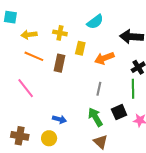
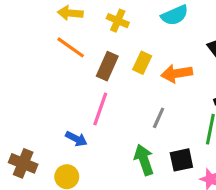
yellow rectangle: (80, 48) -> (142, 63), moved
pink line: (26, 88) -> (100, 109), moved, turned 45
blue arrow: (59, 119) -> (76, 139), moved

